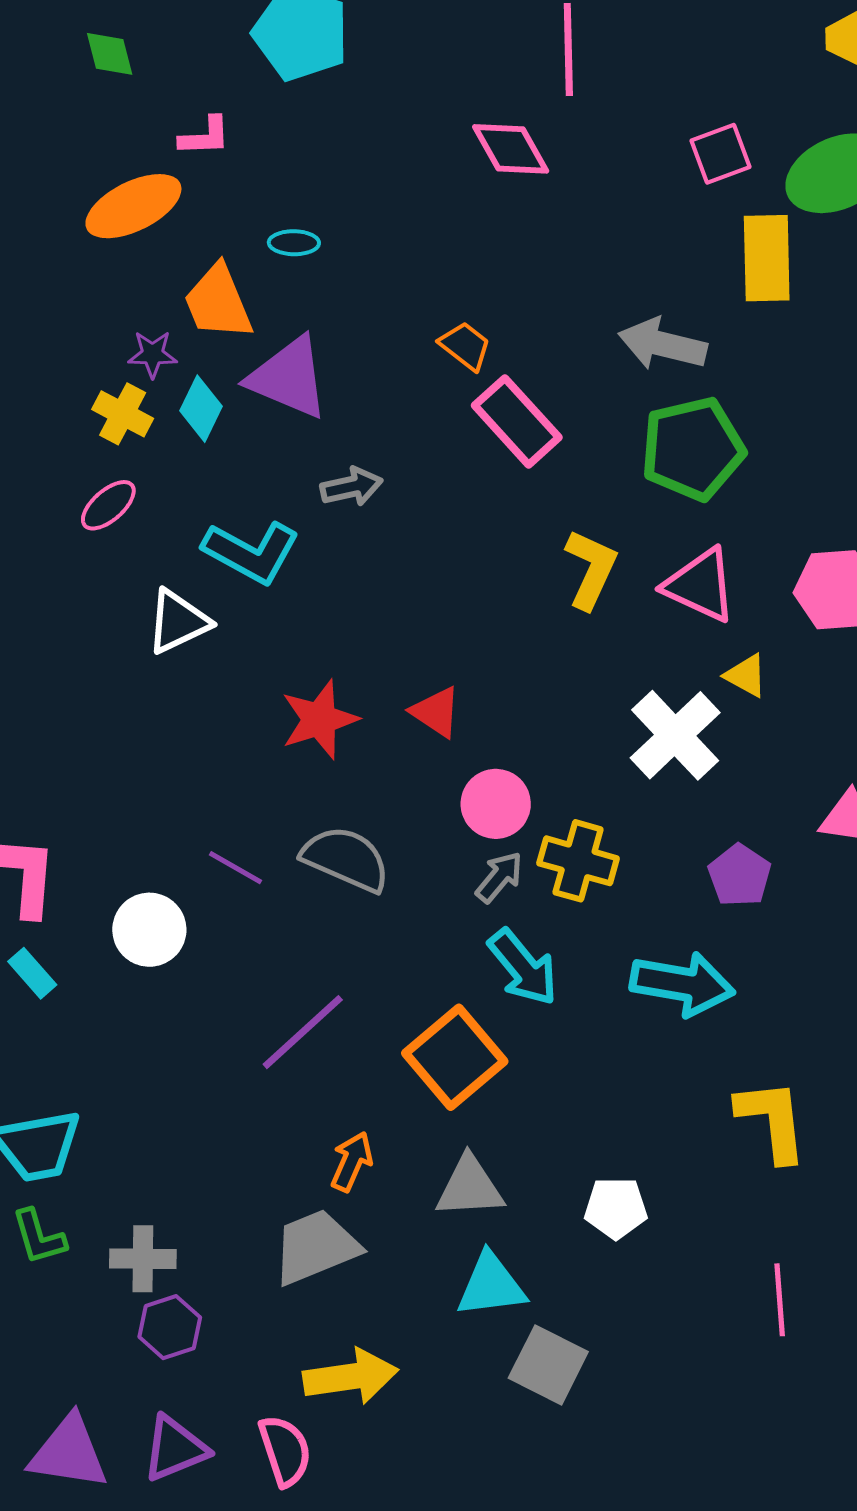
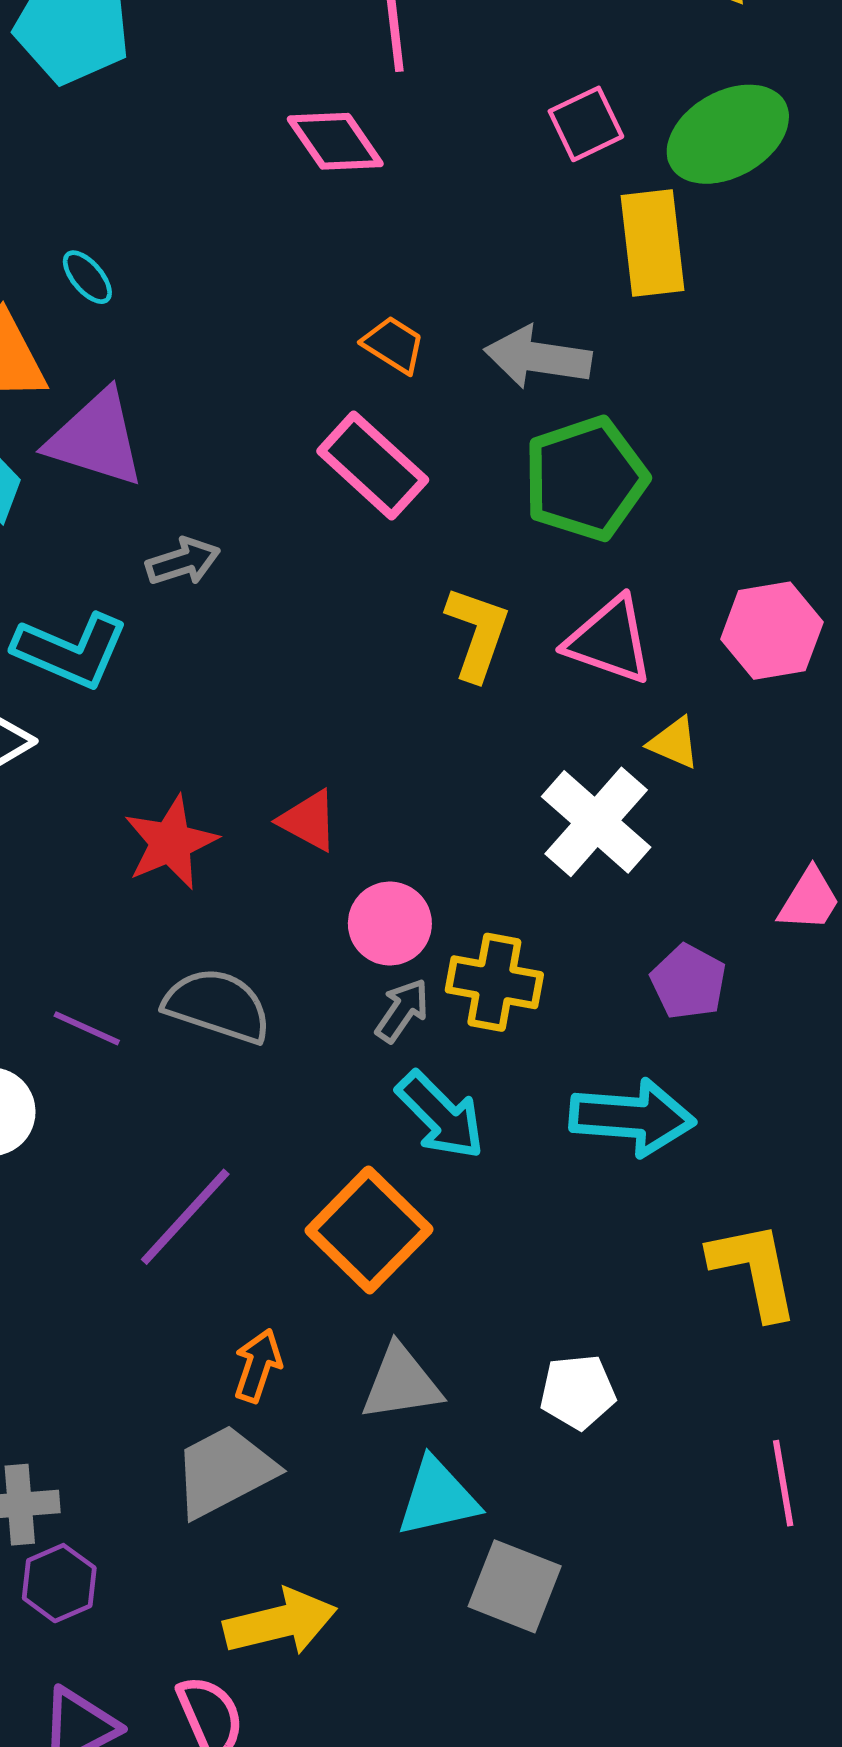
cyan ellipse: (294, 243) -> (87, 277), turned 54
orange trapezoid: (465, 346) -> (394, 345), moved

